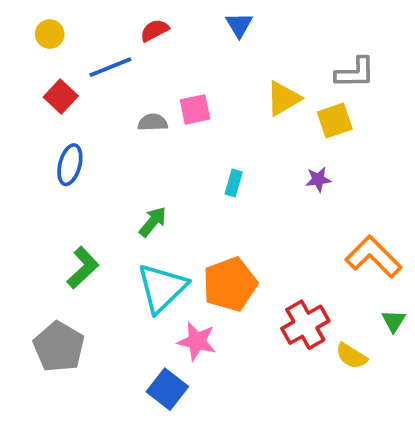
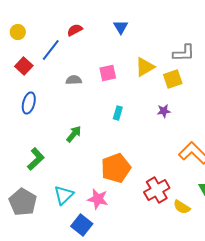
blue line: (110, 67) -> (51, 50), turned -30
pink square: (195, 109) -> (108, 73), moved
cyan triangle: (162, 288) -> (64, 195), moved, size x0.7

